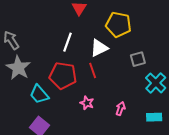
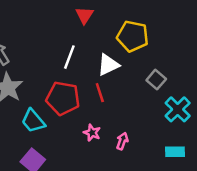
gray square: (138, 59) -> (156, 80), turned -35
pink arrow: (120, 109) -> (122, 141), moved

